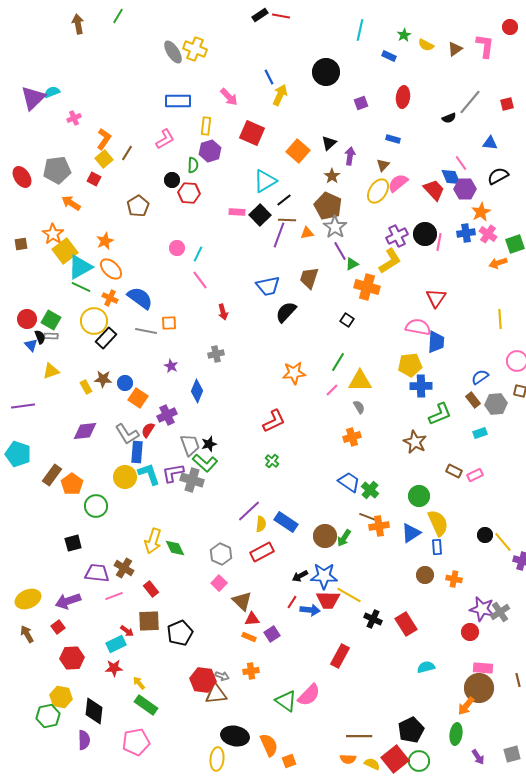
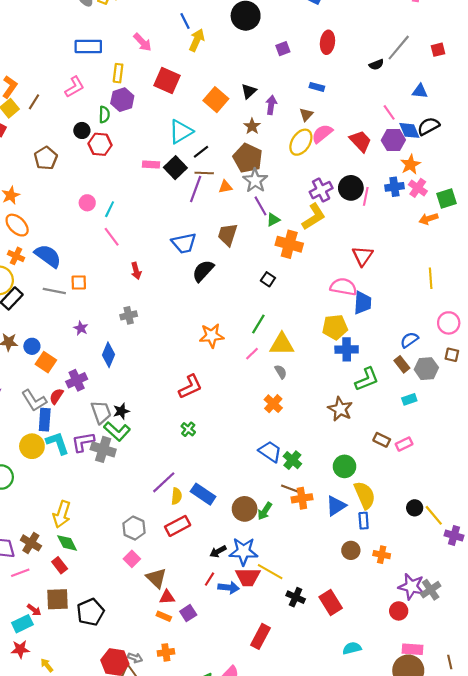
blue diamond: (451, 177) -> (409, 130), moved
orange cross: (352, 437) -> (273, 404), turned -30
green diamond: (175, 548) -> (67, 543), moved

